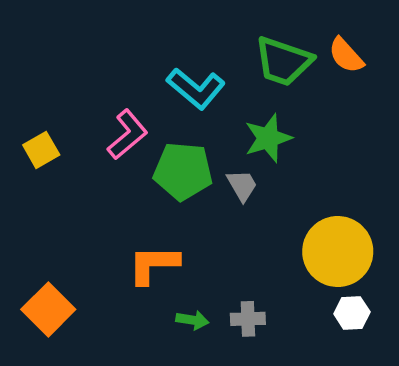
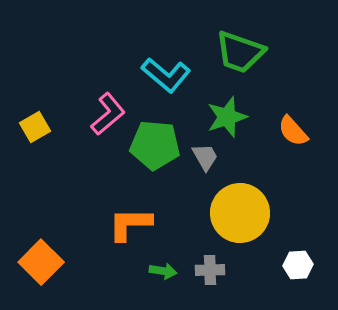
orange semicircle: (346, 55) -> (293, 131), moved
yellow circle: (338, 252) -> (240, 213), moved

